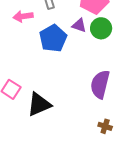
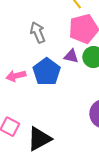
pink arrow: (23, 16) -> (16, 76), moved

